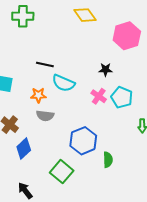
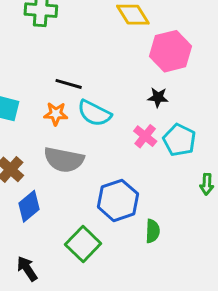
pink hexagon: (127, 36) -> (171, 51), moved
orange star: (38, 95) -> (56, 114), moved
gray semicircle: (45, 116) -> (64, 160), size x1.5

